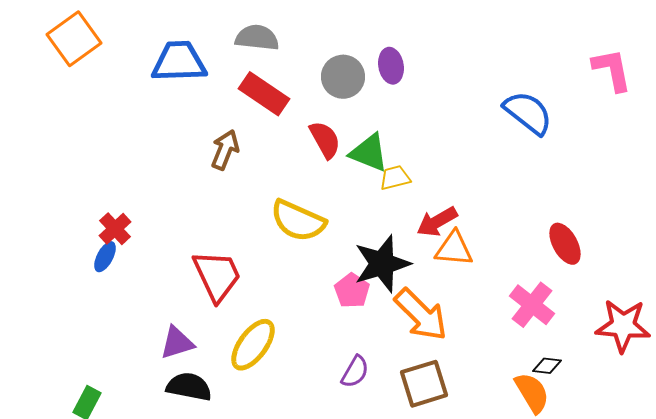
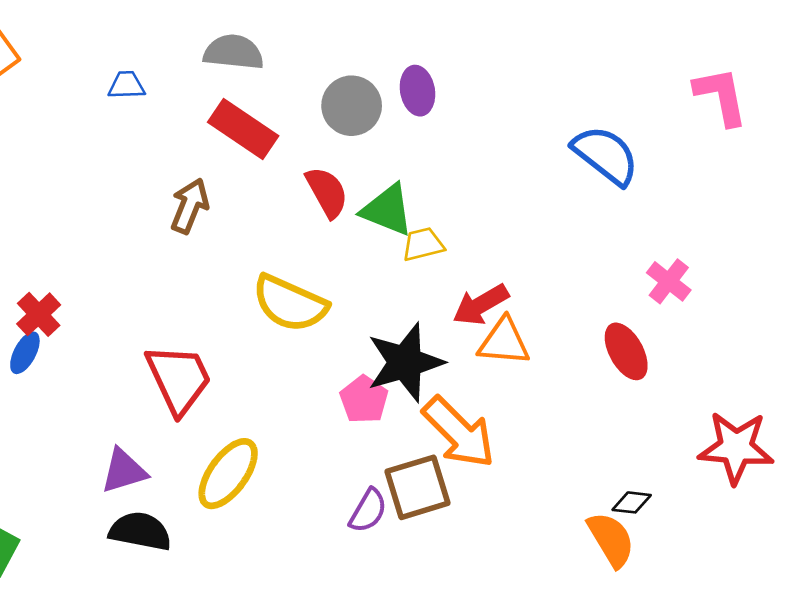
blue trapezoid: (179, 62) -> (126, 85), size x0.5
red ellipse: (565, 244) -> (626, 351), moved
pink cross: (532, 305) -> (669, 281), moved, size x0.7
brown square: (424, 384) -> (417, 487), moved

